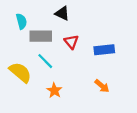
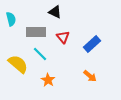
cyan semicircle: (21, 21) -> (11, 19), moved
blue rectangle: (104, 50) -> (92, 44), turned -36

